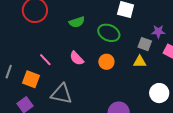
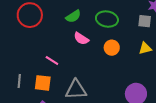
pink semicircle: (77, 58) -> (81, 39), moved
yellow triangle: (140, 62) -> (145, 48), moved

